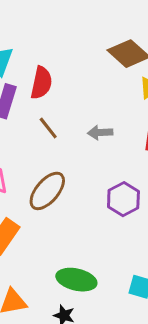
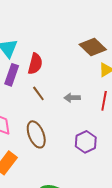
brown ellipse: (47, 191) -> (36, 134), turned -64

